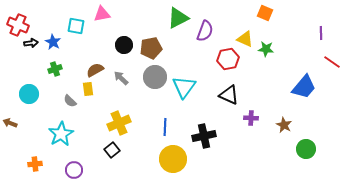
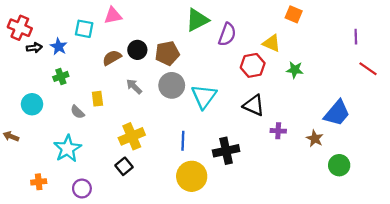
green star: (266, 49) -> (295, 70), moved
brown semicircle: (95, 70) -> (112, 58), moved
blue trapezoid: (304, 87) -> (337, 113), moved

